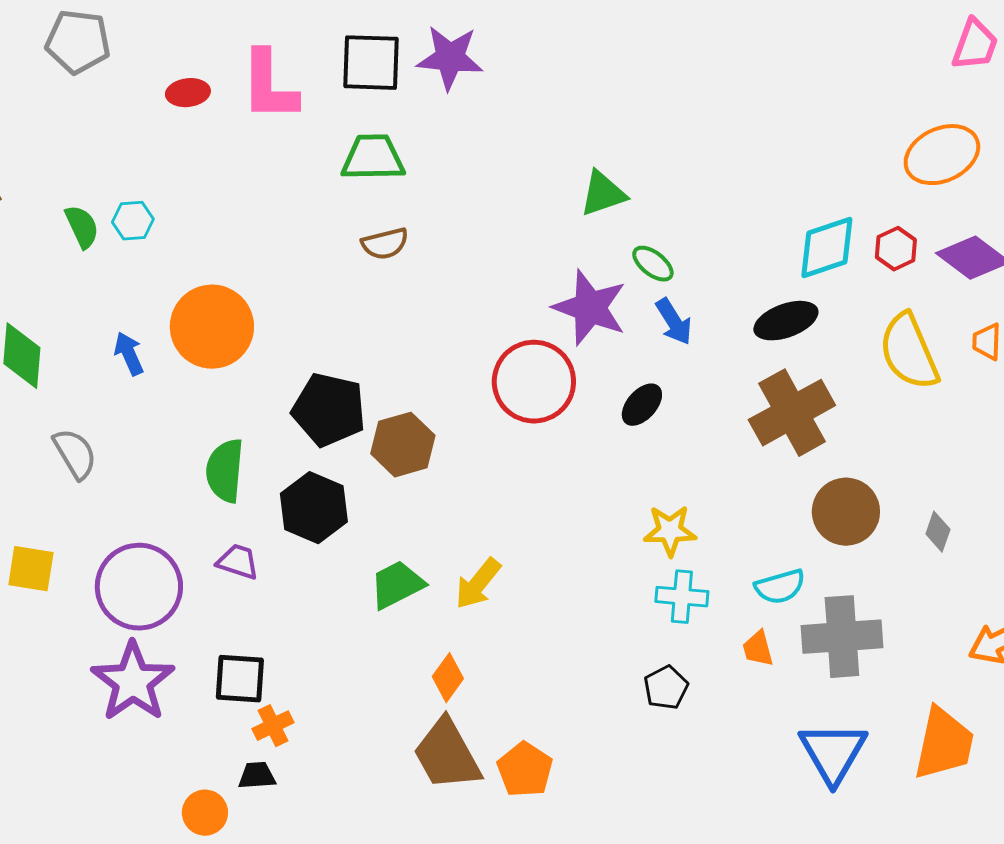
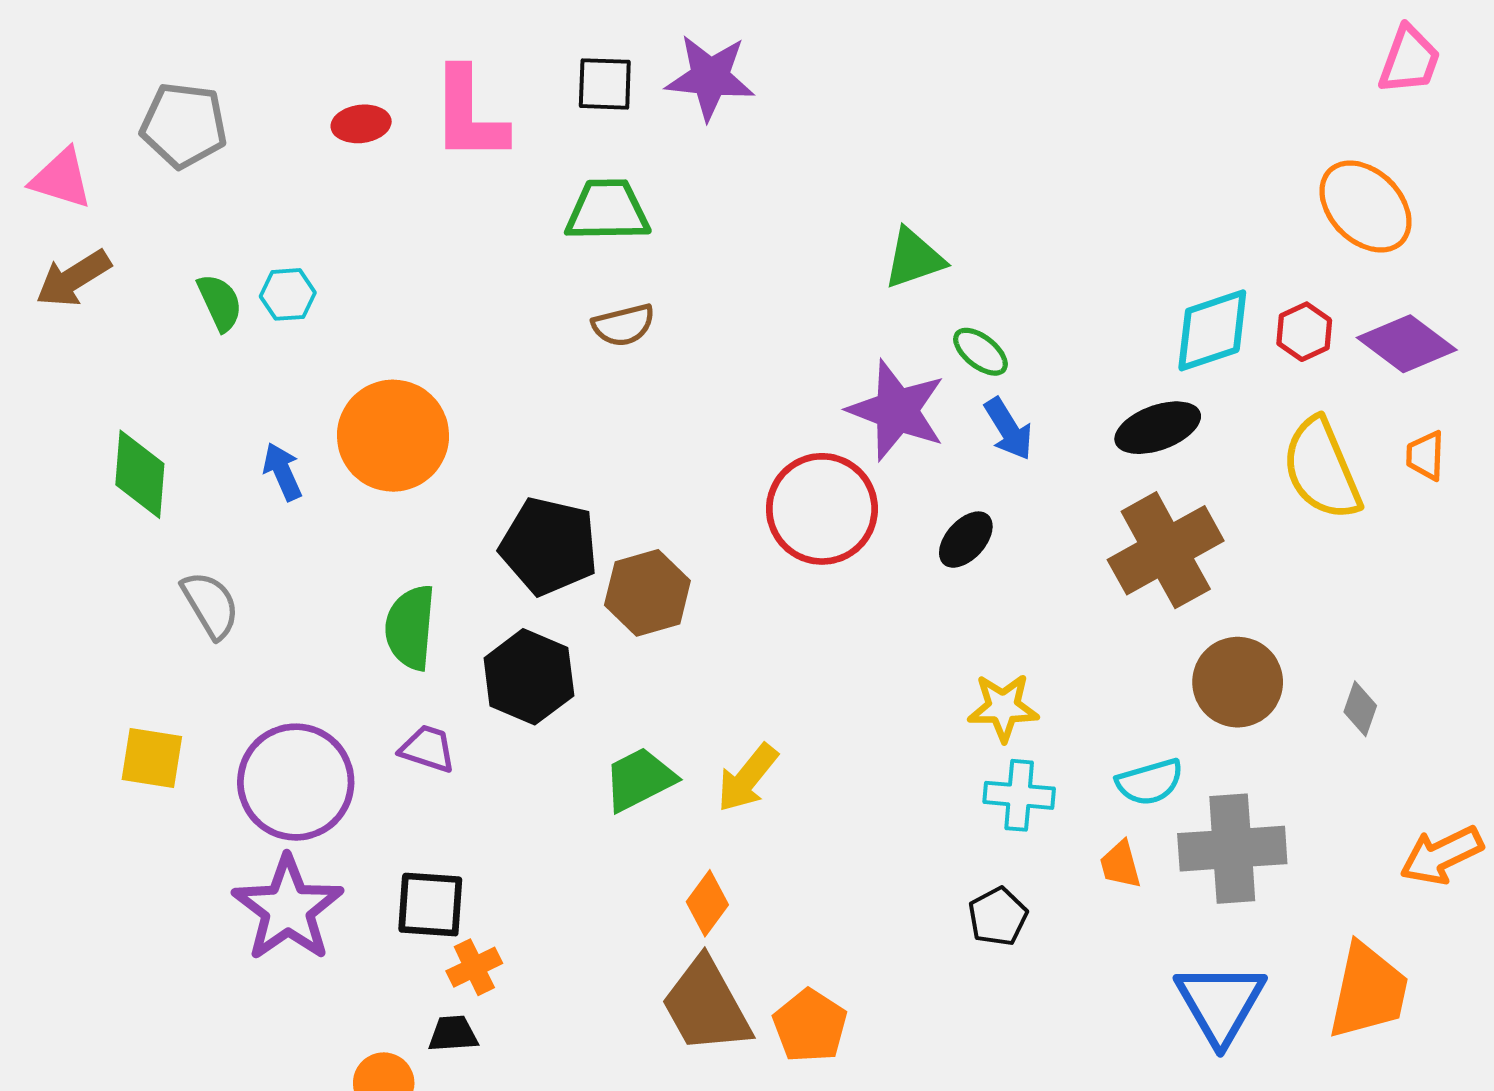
gray pentagon: (78, 42) -> (184, 125), moved
black square: (371, 63) -> (605, 84), size x0.7
orange ellipse: (942, 155) -> (1366, 206), turned 70

